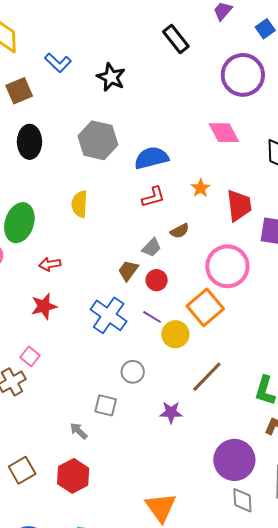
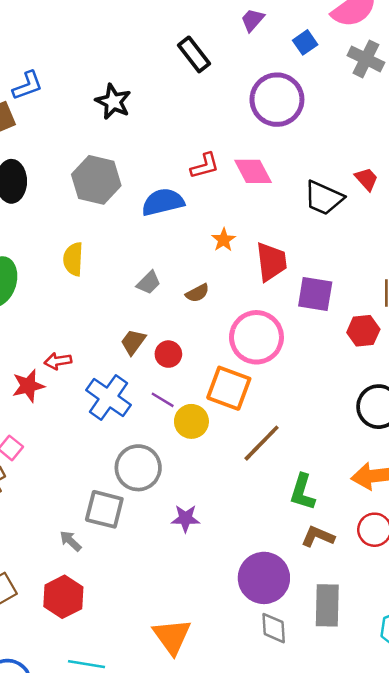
blue L-shape: (58, 63) -> (28, 86), moved, turned -64
red L-shape: (153, 197) -> (205, 166), moved
gray trapezoid: (151, 248) -> (149, 283), moved
red arrow: (50, 264) -> (58, 361), moved
orange square: (205, 307) -> (229, 388), turned -30
gray circle: (133, 372) -> (138, 468), size x1.6
brown line: (207, 377) -> (262, 443), moved
gray square: (106, 405) -> (104, 509), size x1.4

